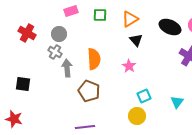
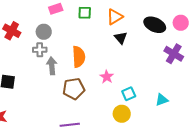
gray cross: (55, 52) -> (40, 50), turned -32
pink star: (129, 66) -> (107, 77), moved
brown pentagon: (89, 91) -> (74, 89), turned -30
cyan triangle: (177, 102) -> (162, 100), turned 32

